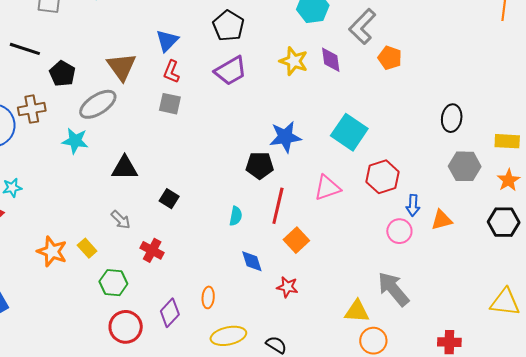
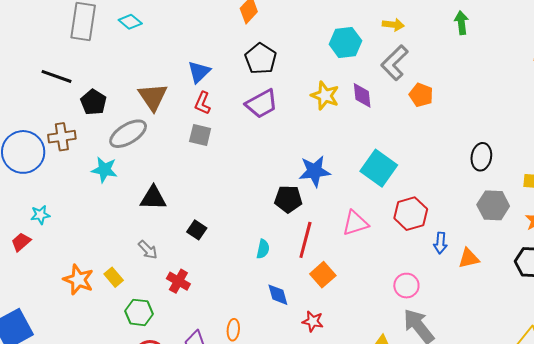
pink circle: (399, 231) -> (406, 286), moved

